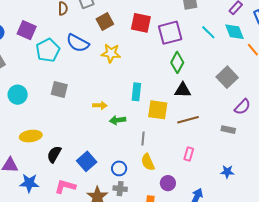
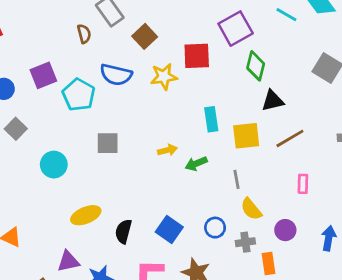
red square: (141, 23) -> (197, 56), moved
purple square: (27, 30) -> (43, 75), turned -30
gray cross: (120, 189) -> (245, 242), moved

